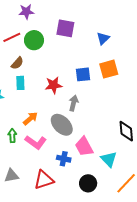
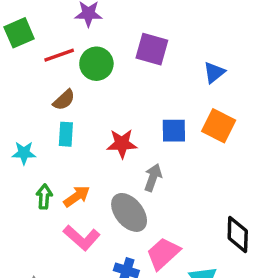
orange square: (109, 69) -> (219, 126), turned 36
green arrow: (12, 136) -> (44, 197), moved
pink trapezoid: (84, 147) -> (163, 253), turned 70

